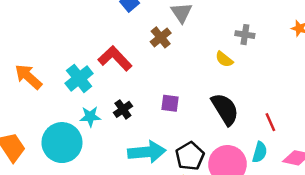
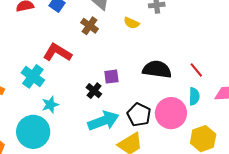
yellow semicircle: (224, 59) -> (132, 23), moved
black cross: (123, 109) -> (94, 91), moved
black semicircle: (225, 109) -> (157, 69), turned -36

